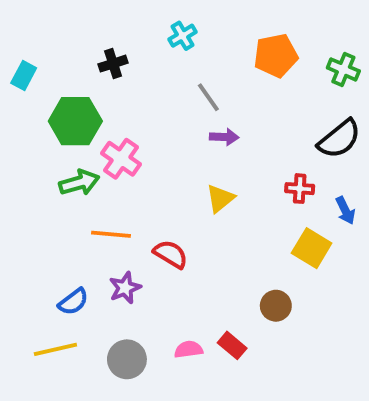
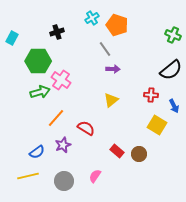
orange pentagon: (276, 56) -> (117, 25), moved, turned 30
orange line: (111, 234) -> (56, 118), turned -54
red rectangle: (232, 345) -> (117, 151), moved
pink semicircle: (188, 349) -> (95, 176), turned -48

